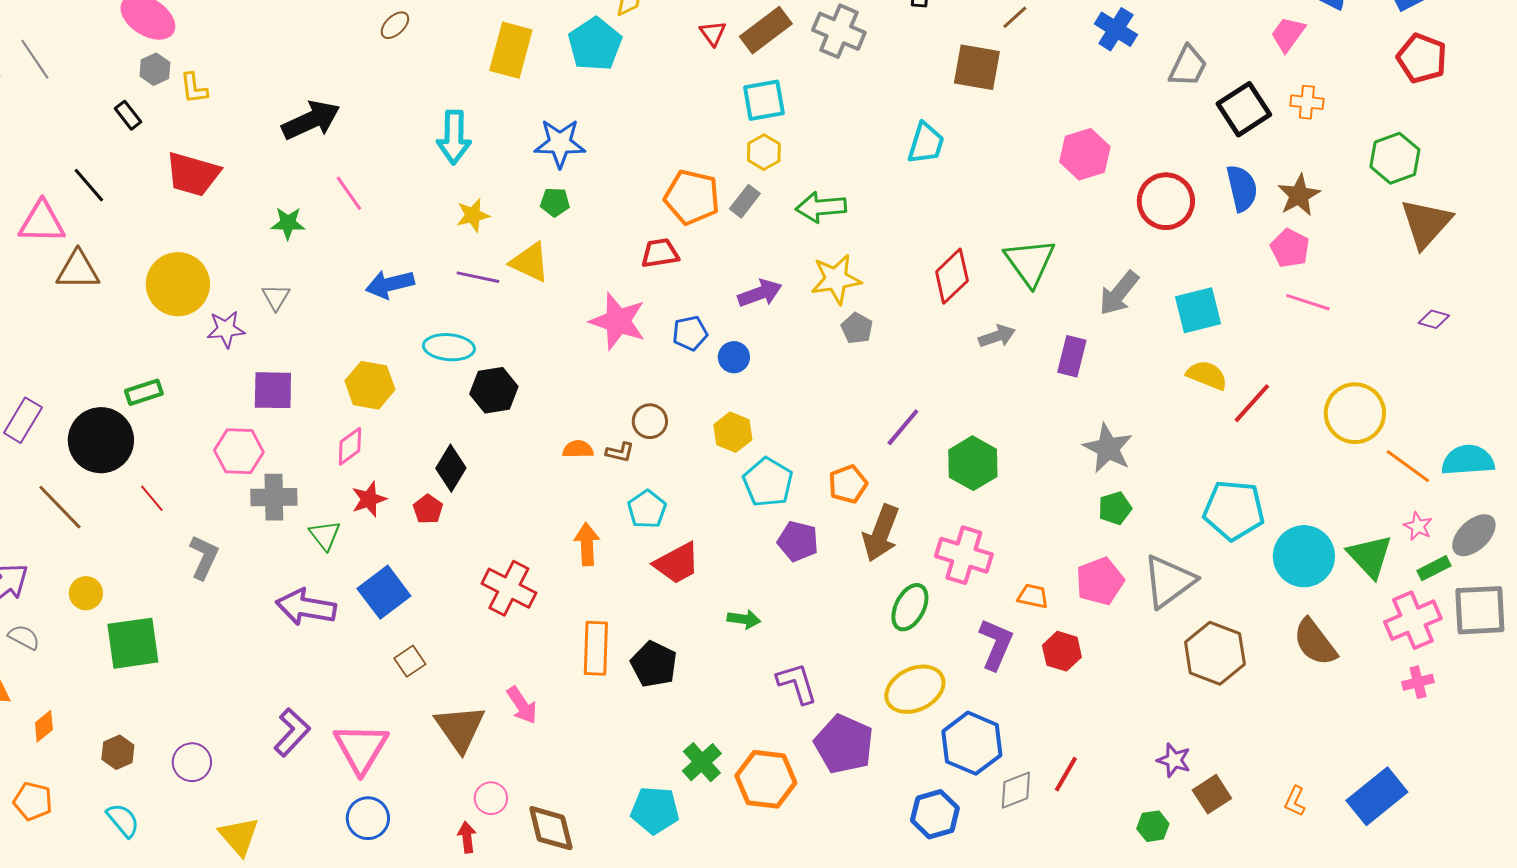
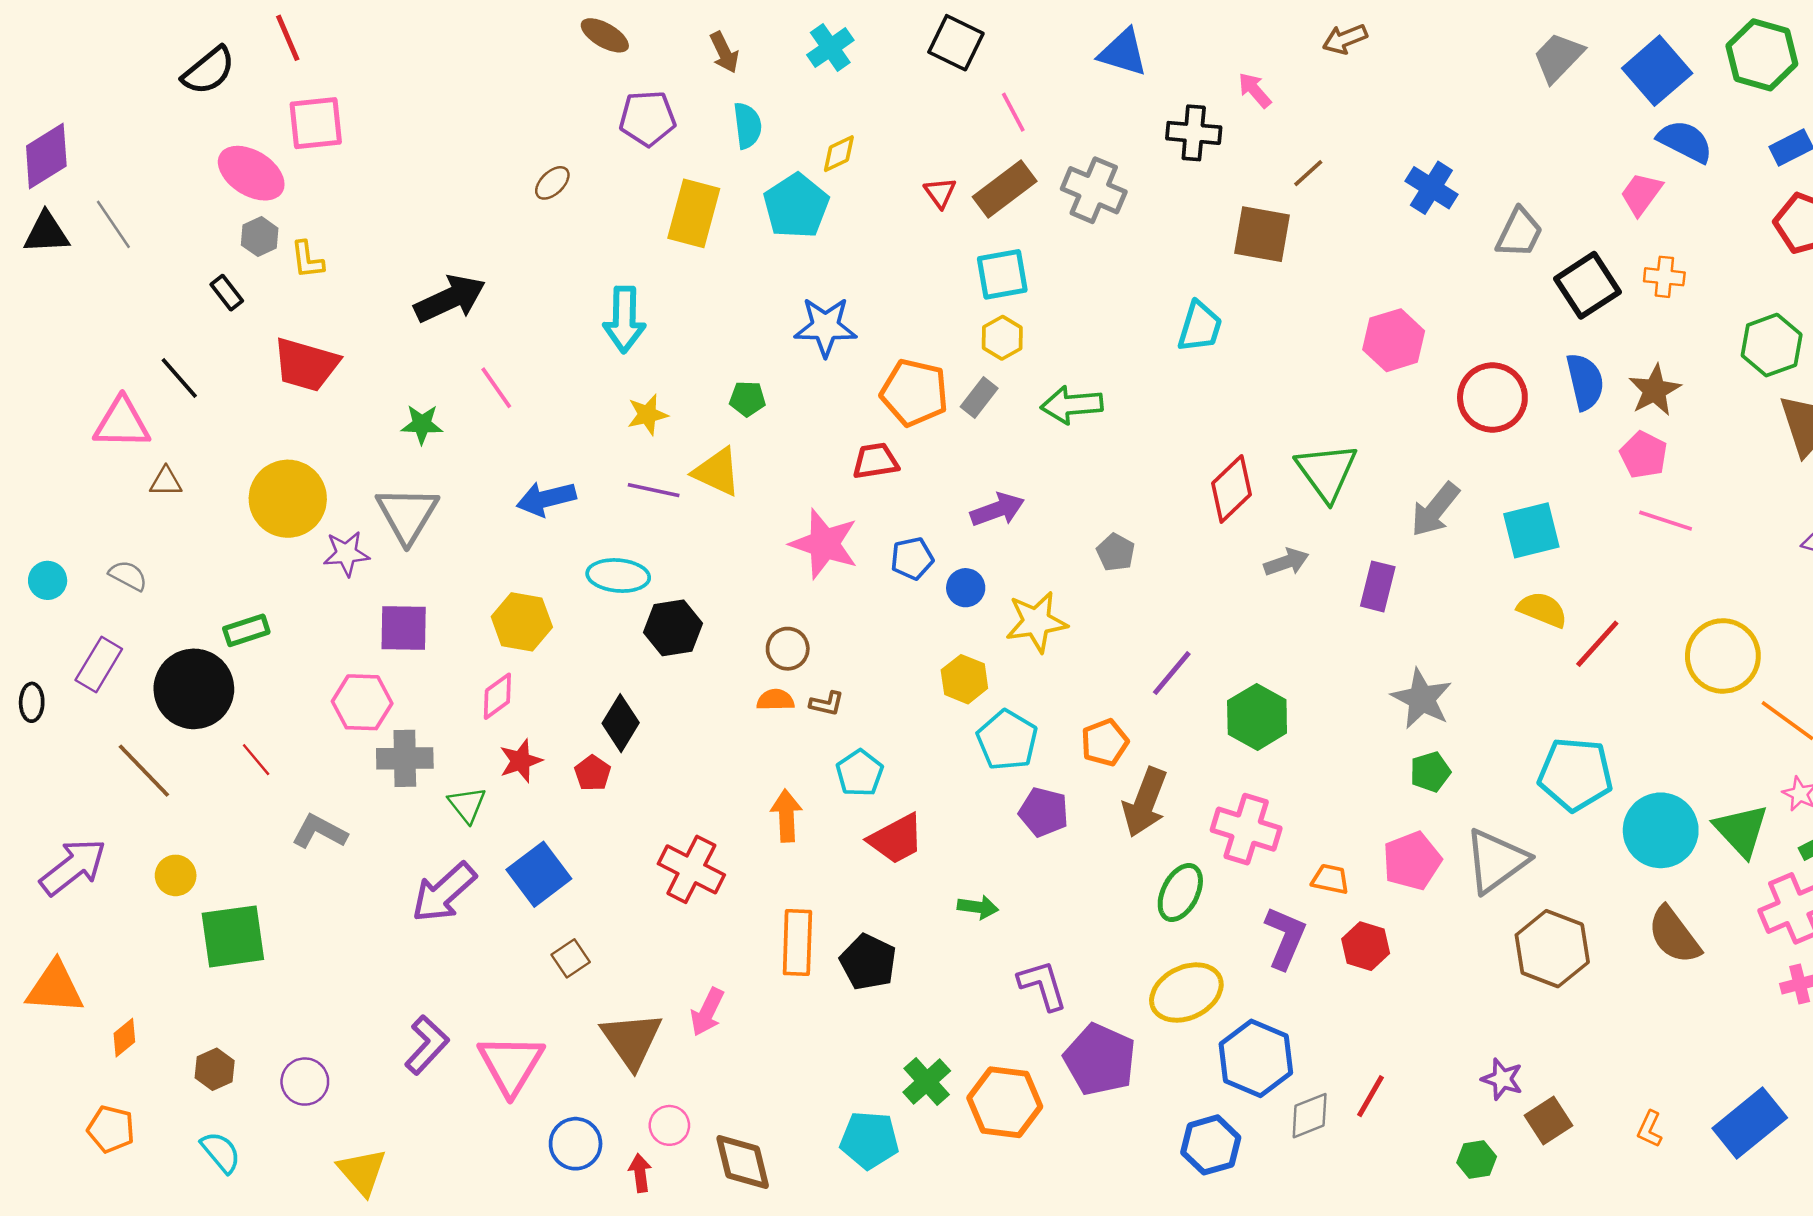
blue star: (560, 143) -> (825, 327), moved
brown triangle: (78, 270) -> (166, 482), size x0.6
yellow star: (836, 279) -> (1036, 622), moved
gray triangle: (276, 297) -> (407, 515), size x1.8
brown circle: (650, 421) -> (788, 649), moved
gray L-shape: (204, 557) -> (319, 832), turned -87
purple arrow: (306, 607) -> (444, 893), turned -52
gray semicircle: (24, 637) -> (128, 576), moved
pink arrow: (522, 705) -> (707, 1012), turned 60
blue circle: (368, 818) -> (576, 1144), moved

